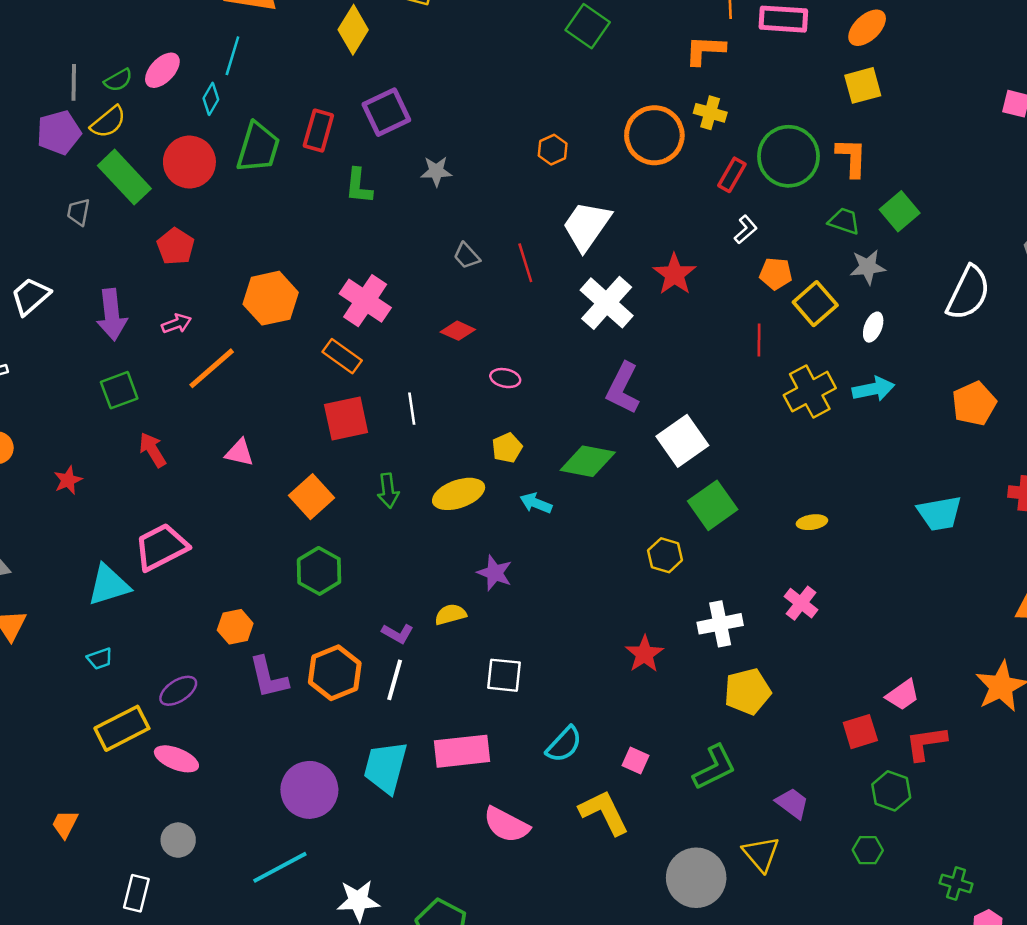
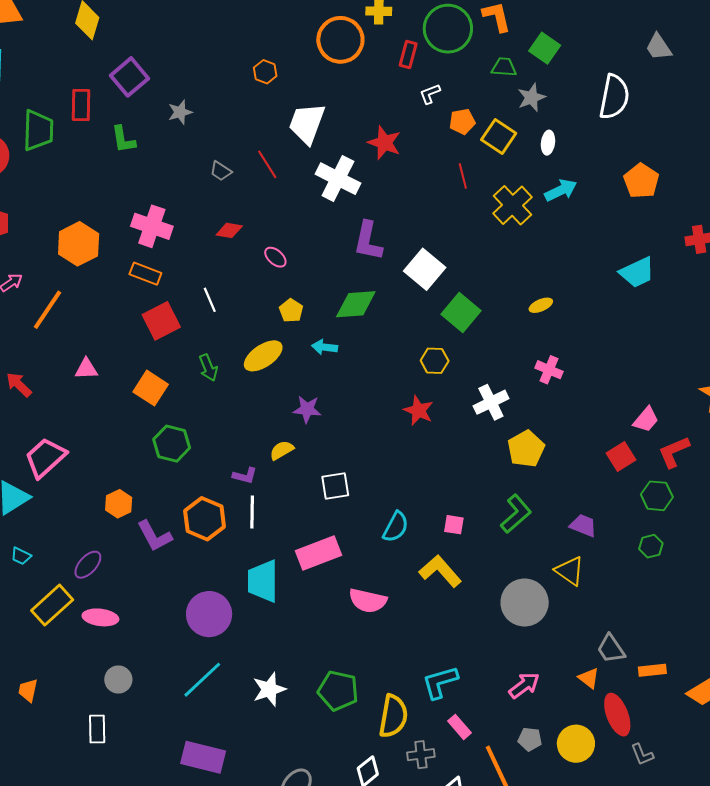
white L-shape: (746, 230) -> (430, 94), turned -145
pink ellipse: (505, 378) -> (275, 257), turned 45
red star: (644, 654) -> (418, 411), moved
cyan trapezoid: (100, 659) -> (21, 556), turned 60

